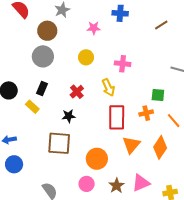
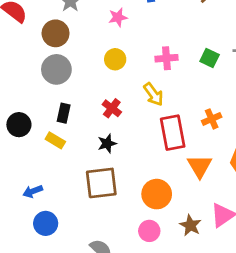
green square: (158, 95) -> (210, 58), moved, turned 32

